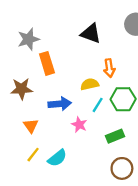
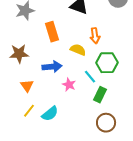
orange rectangle: (47, 63) -> (52, 32), moved
yellow semicircle: (90, 84) -> (78, 50), turned 35
cyan line: (98, 105) -> (90, 77), moved, turned -72
green rectangle: (115, 136) -> (100, 95), turned -42

